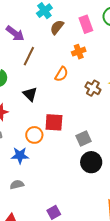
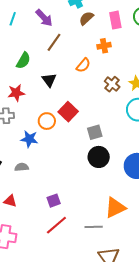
red square: (54, 122) -> (68, 112), turned 30

